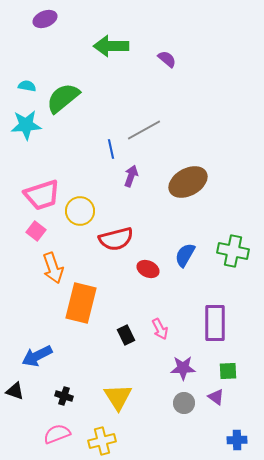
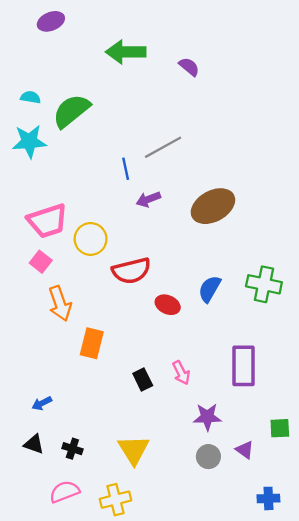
purple arrow: (131, 176) -> (148, 199), turned -130
orange rectangle: (81, 303) -> (92, 343), size x0.7
blue arrow: (37, 356) -> (42, 403), size x0.6
green square: (228, 371) -> (280, 428), moved
black triangle: (15, 391) -> (34, 444), moved

